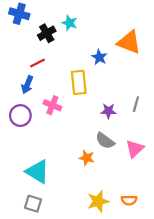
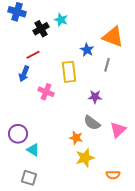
gray line: (136, 104) -> (107, 65), moved
purple circle: (20, 116) -> (18, 134), moved
cyan triangle: (38, 172) -> (33, 150), size x0.6
yellow star: (98, 201) -> (85, 158), moved

